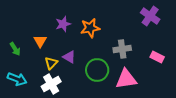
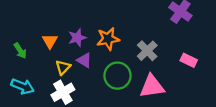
purple star: (63, 24) -> (77, 38), moved
orange star: (90, 28) -> (108, 39), moved
gray cross: (122, 49) -> (147, 51), turned -36

